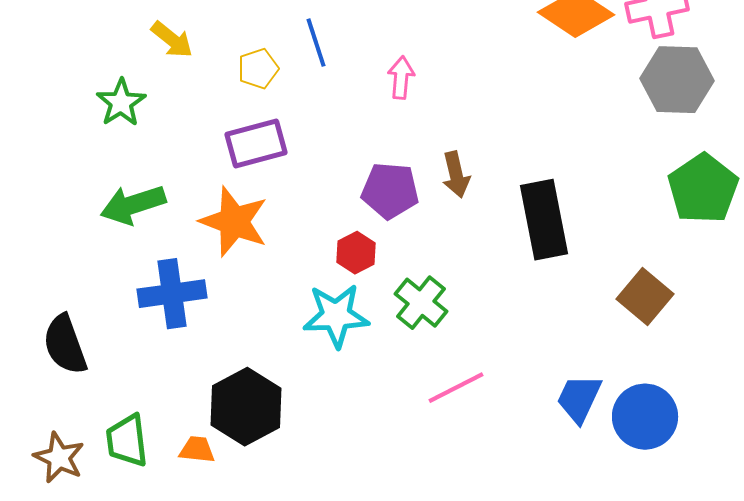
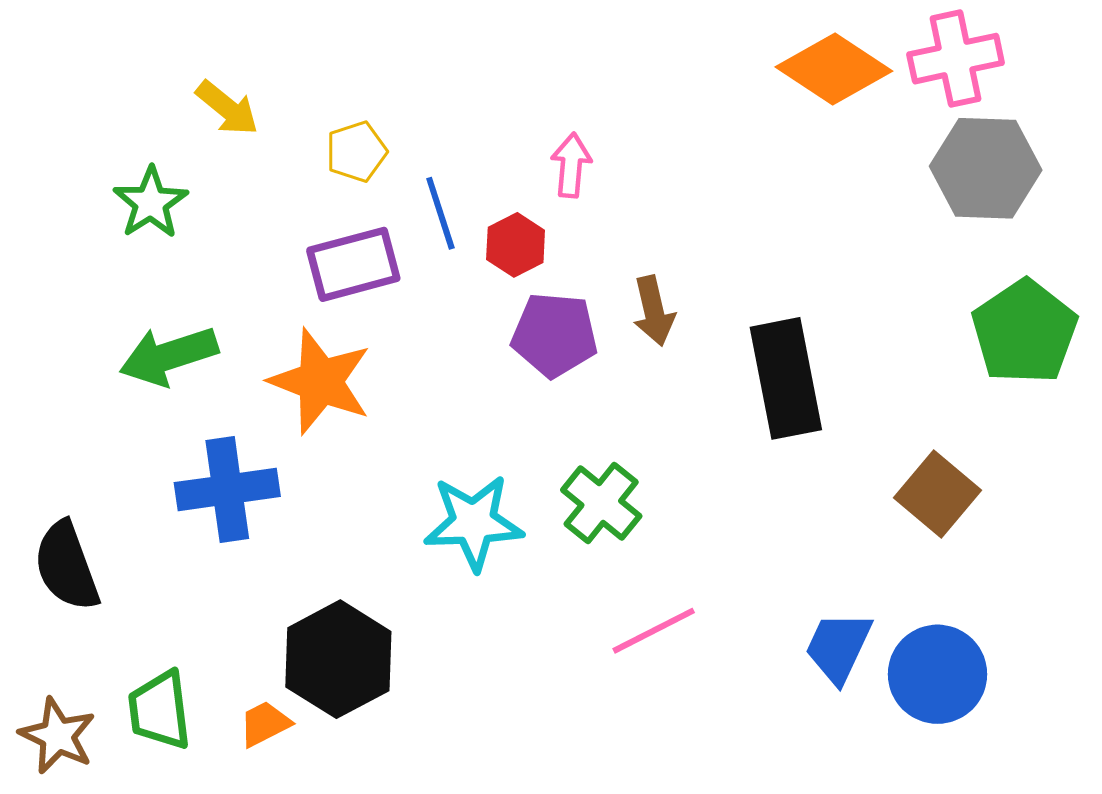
blue line: (316, 43) -> (440, 213), moved
red hexagon: (356, 253) -> (516, 245), moved
orange trapezoid: (197, 450) -> (265, 724), turned -33

